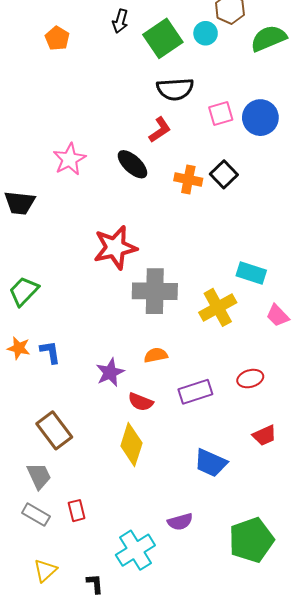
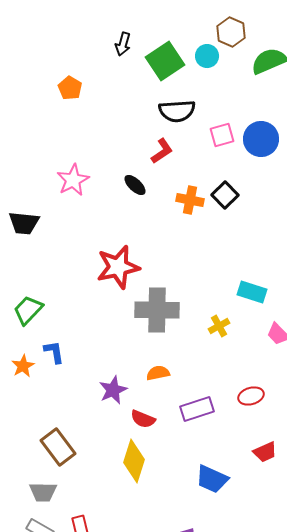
orange pentagon: (57, 38) -> (70, 88), moved
black ellipse: (132, 164) -> (135, 185), size x0.7
yellow cross: (218, 307) -> (219, 326), size x0.6
orange star: (19, 348) -> (23, 366), turned 30
blue L-shape: (50, 352) -> (54, 352), moved
gray trapezoid: (39, 476) -> (43, 492), turned 116

